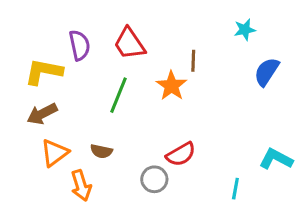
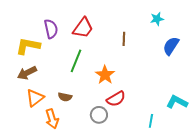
red trapezoid: (129, 44) -> (83, 28), turned -110
orange star: (171, 86) -> (105, 75), moved

